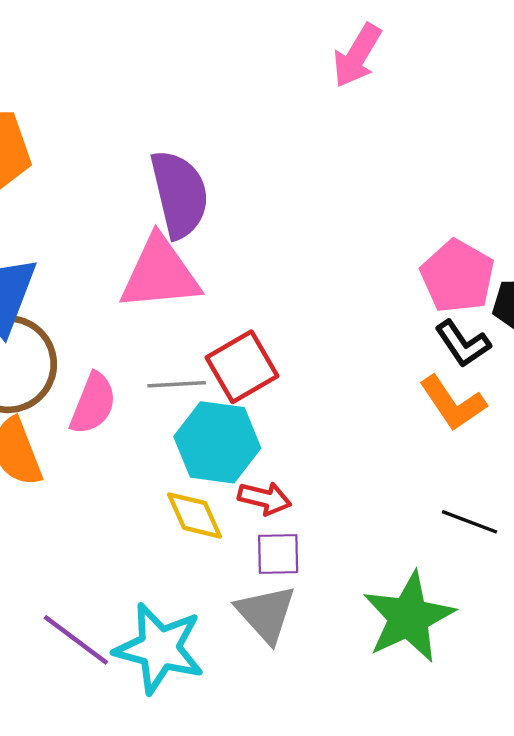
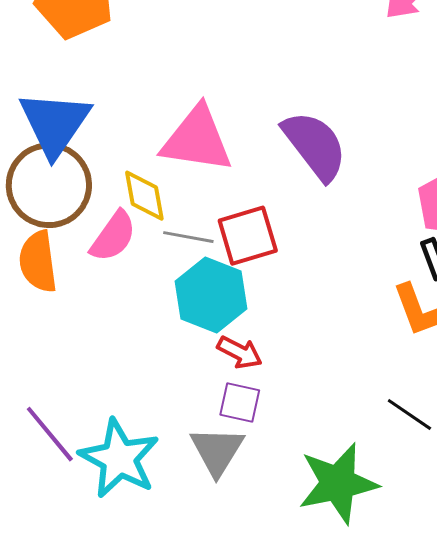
purple semicircle: (179, 194) -> (315, 146), moved, turned -38
yellow diamond: (194, 515) -> (144, 196), moved

